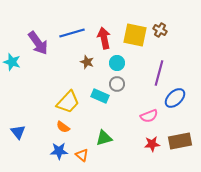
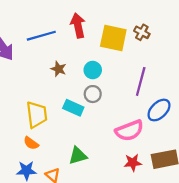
red arrow: (104, 38) -> (78, 25), moved
yellow trapezoid: (68, 102) -> (37, 115), turned -50
pink semicircle: (149, 116) -> (129, 131), size x1.4

